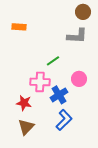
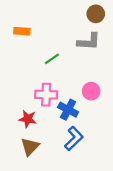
green line: (53, 61) -> (52, 59), moved
blue cross: (59, 95) -> (68, 110), turned -30

